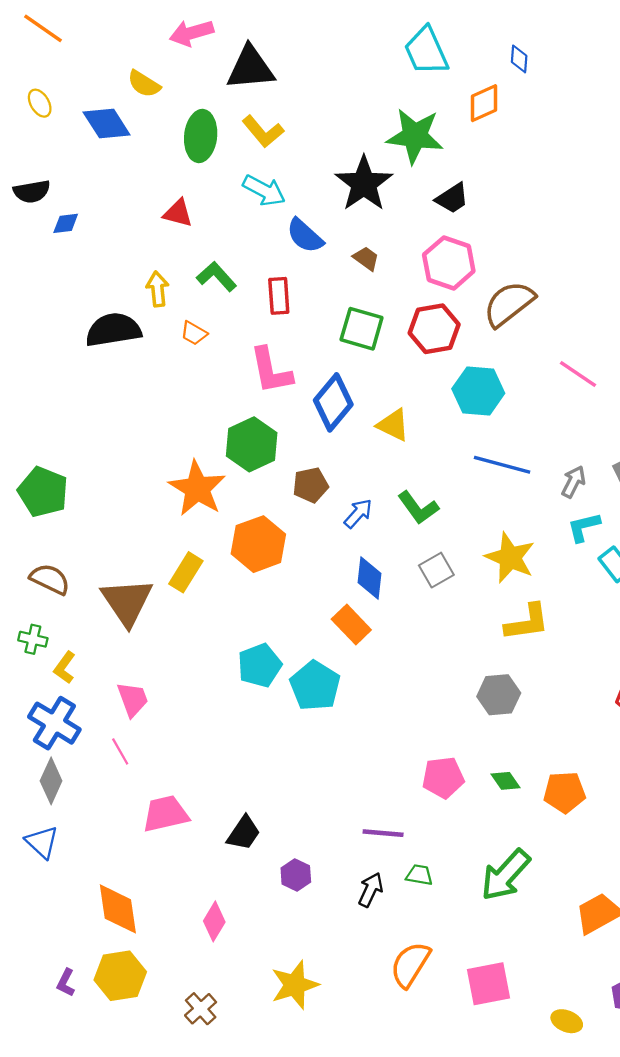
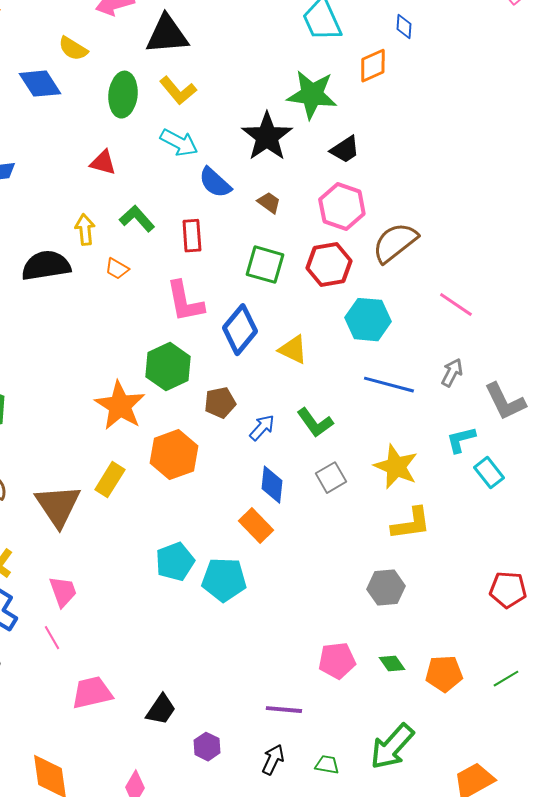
gray arrow: (574, 482) -> (452, 373), moved
cyan pentagon: (315, 686) -> (224, 580), turned -30
green trapezoid: (419, 875) -> (327, 765), moved

